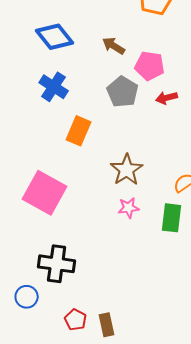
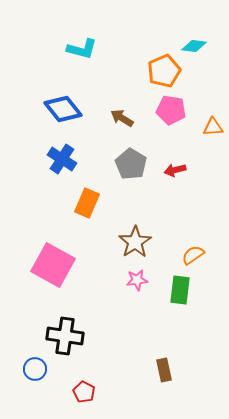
pink pentagon: (150, 66) -> (171, 110), moved
brown rectangle: (107, 325) -> (164, 370), moved

